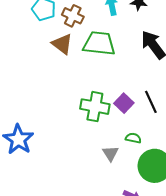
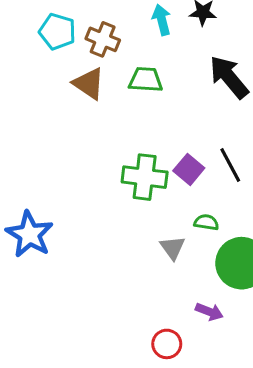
green trapezoid: (99, 43) -> (146, 80), size x0.7

